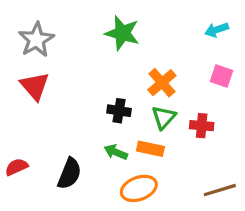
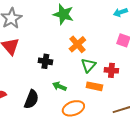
orange cross: (162, 83) -> (77, 44), moved
black cross: (119, 111) -> (45, 61), moved
orange rectangle: (150, 149) -> (94, 86), moved

